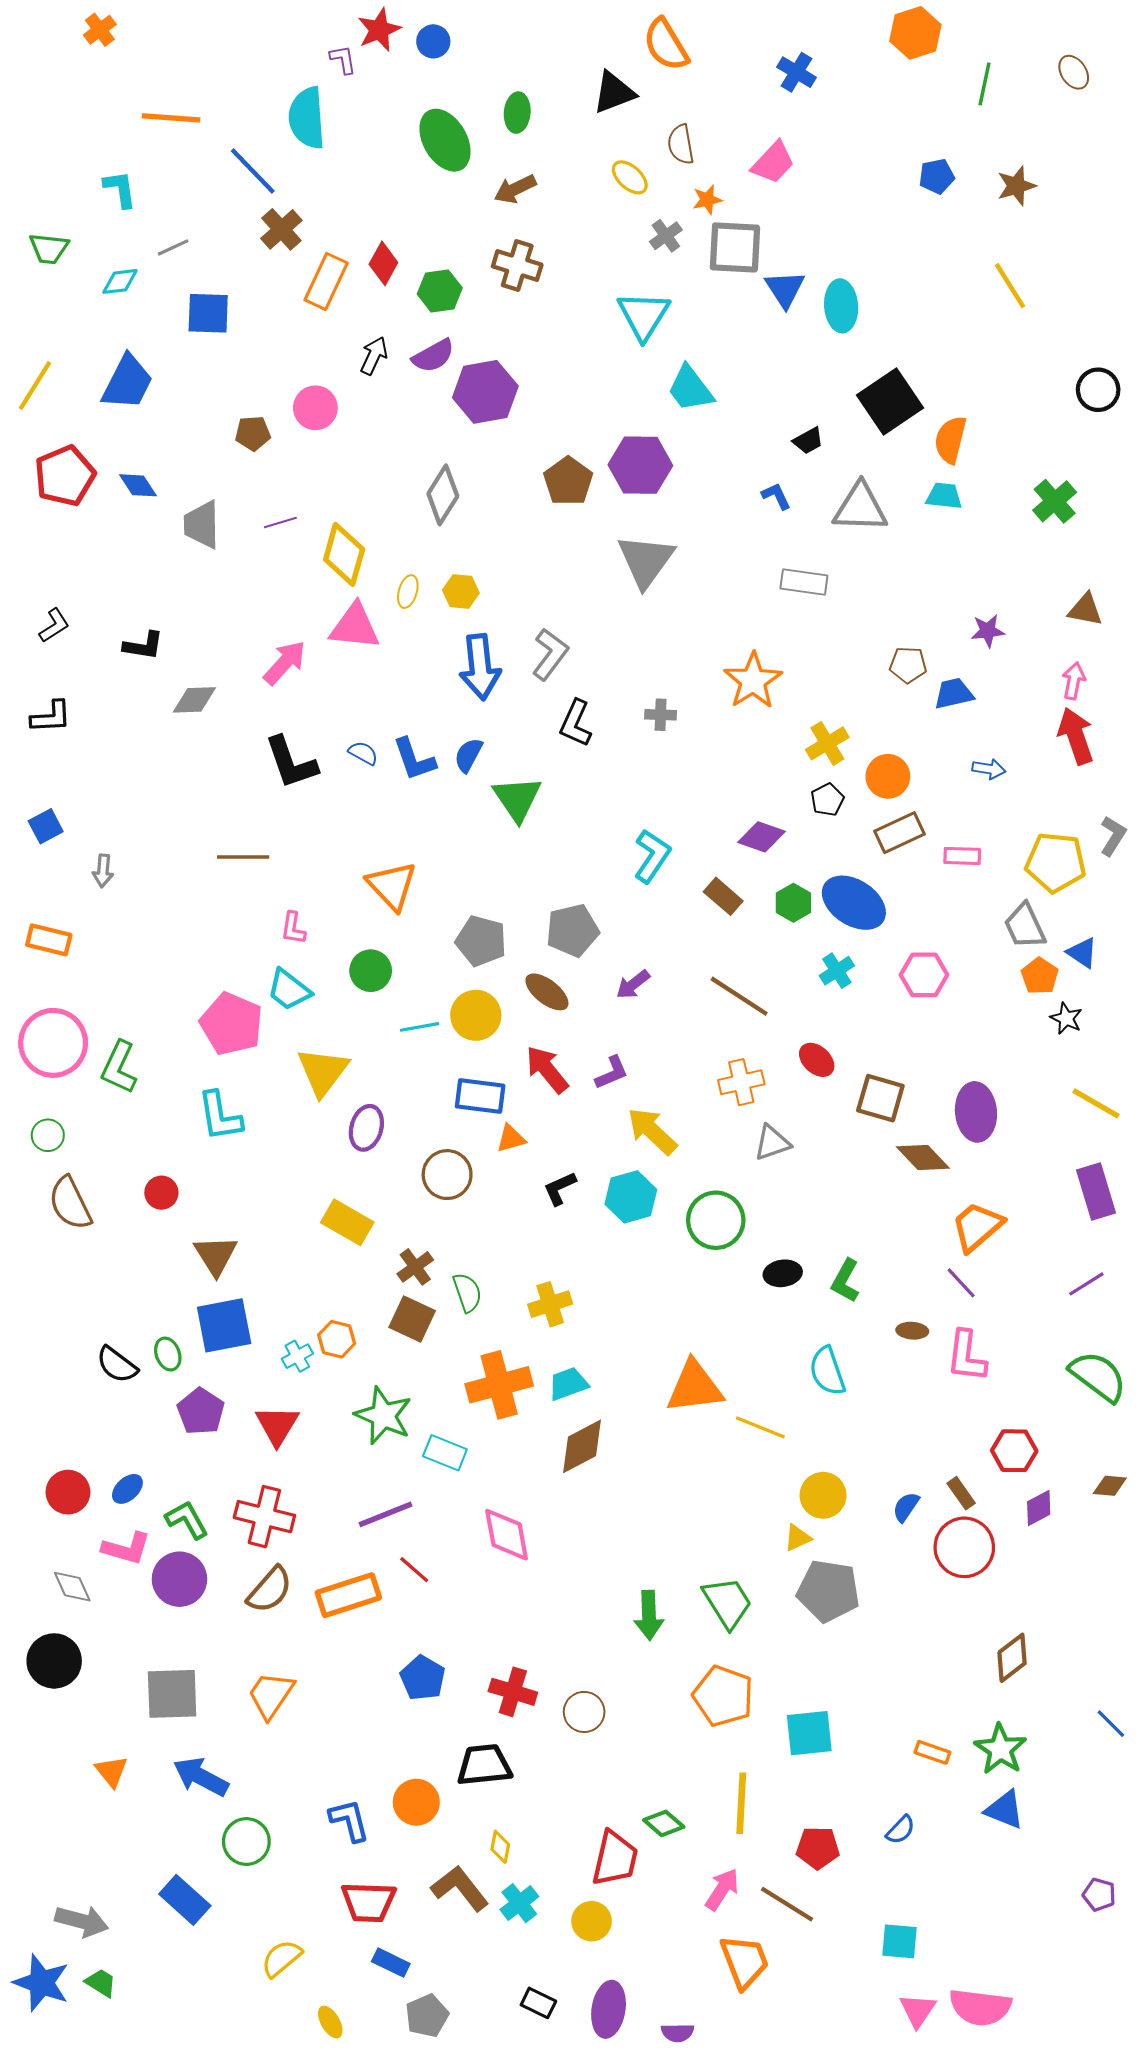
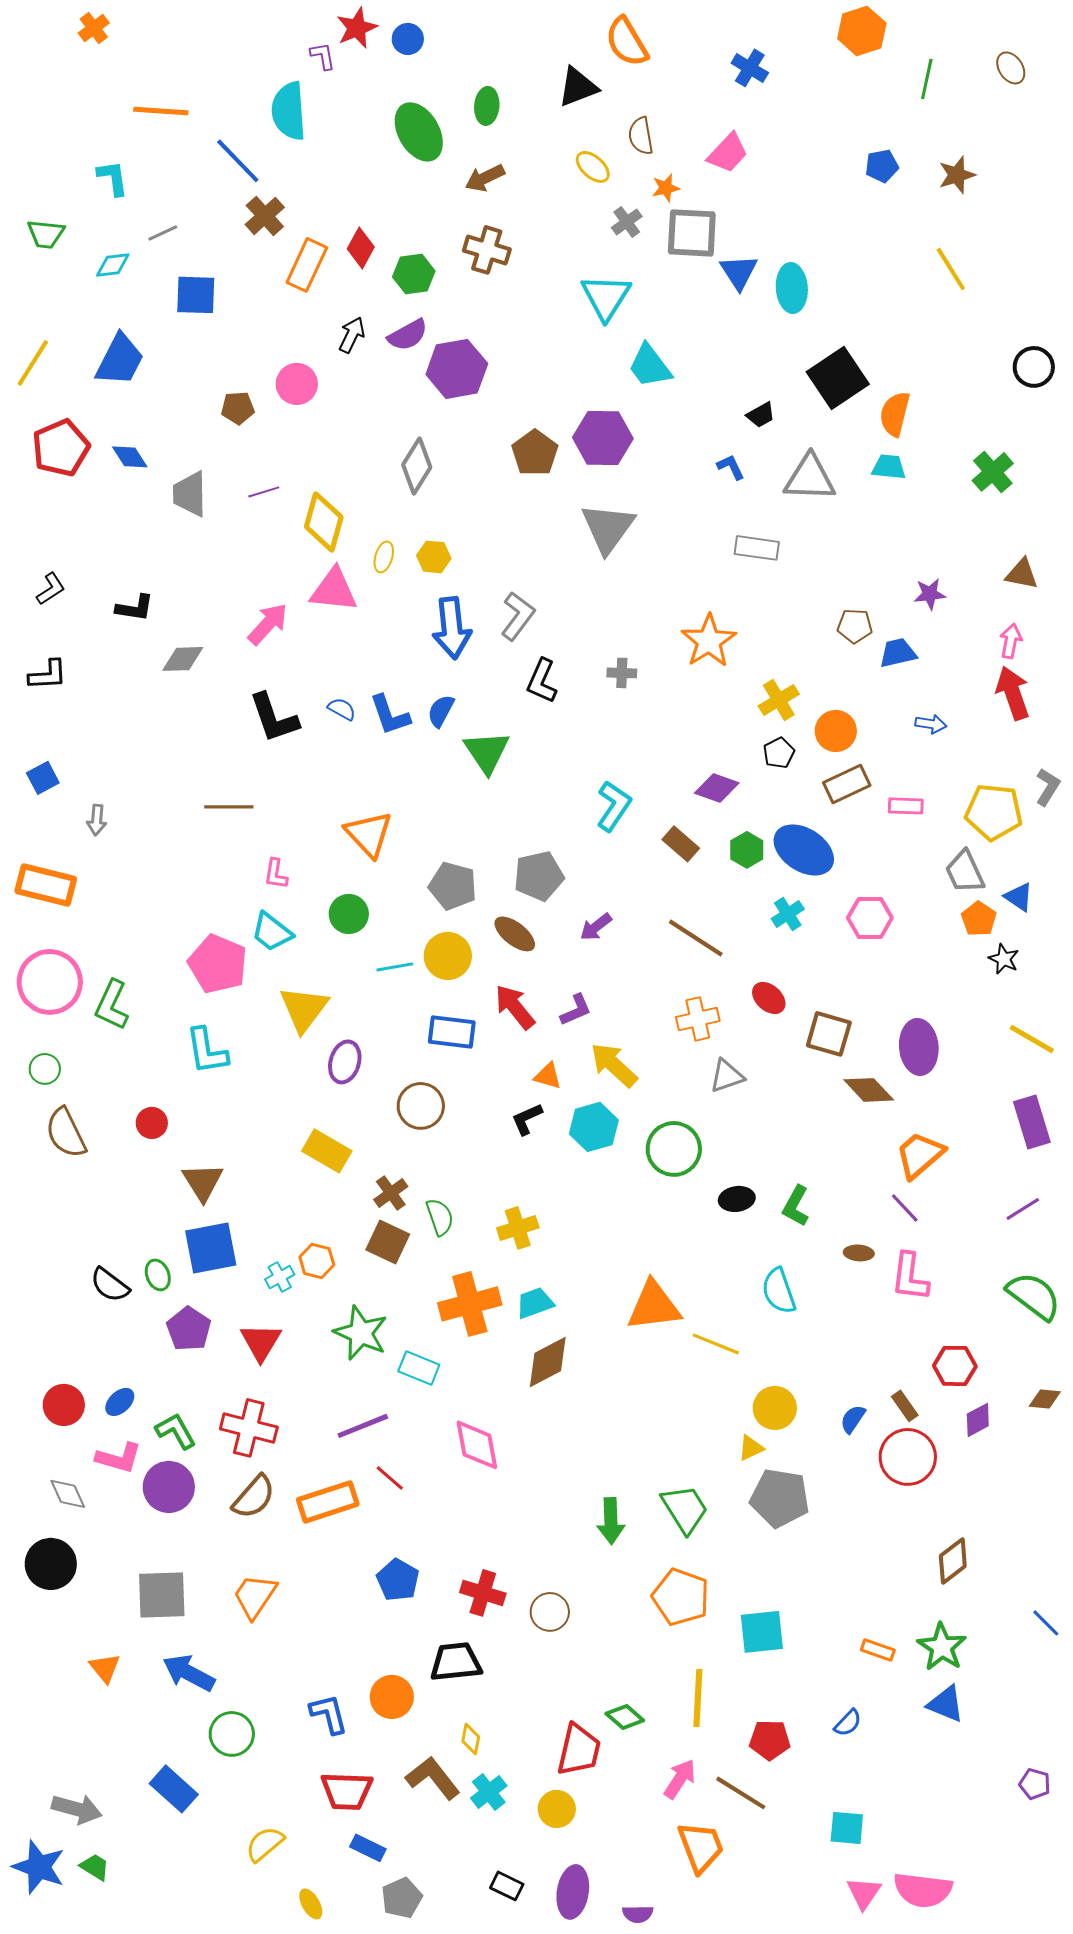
orange rectangle: (49, 940) -> (46, 885), size x1.4
orange triangle: (511, 1138) -> (548, 1076), moved, turned 32

